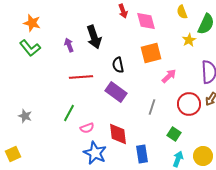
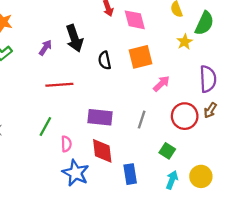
purple arrow: (69, 45) -> (45, 48), turned 56
black semicircle: (118, 65) -> (105, 60), moved
purple rectangle: (116, 92) -> (100, 117), moved, turned -30
pink semicircle: (87, 128) -> (66, 144), turned -72

